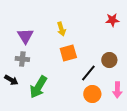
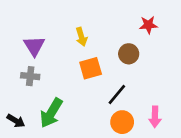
brown circle: (109, 60) -> (129, 54), moved
black arrow: (11, 80) -> (16, 121), moved

